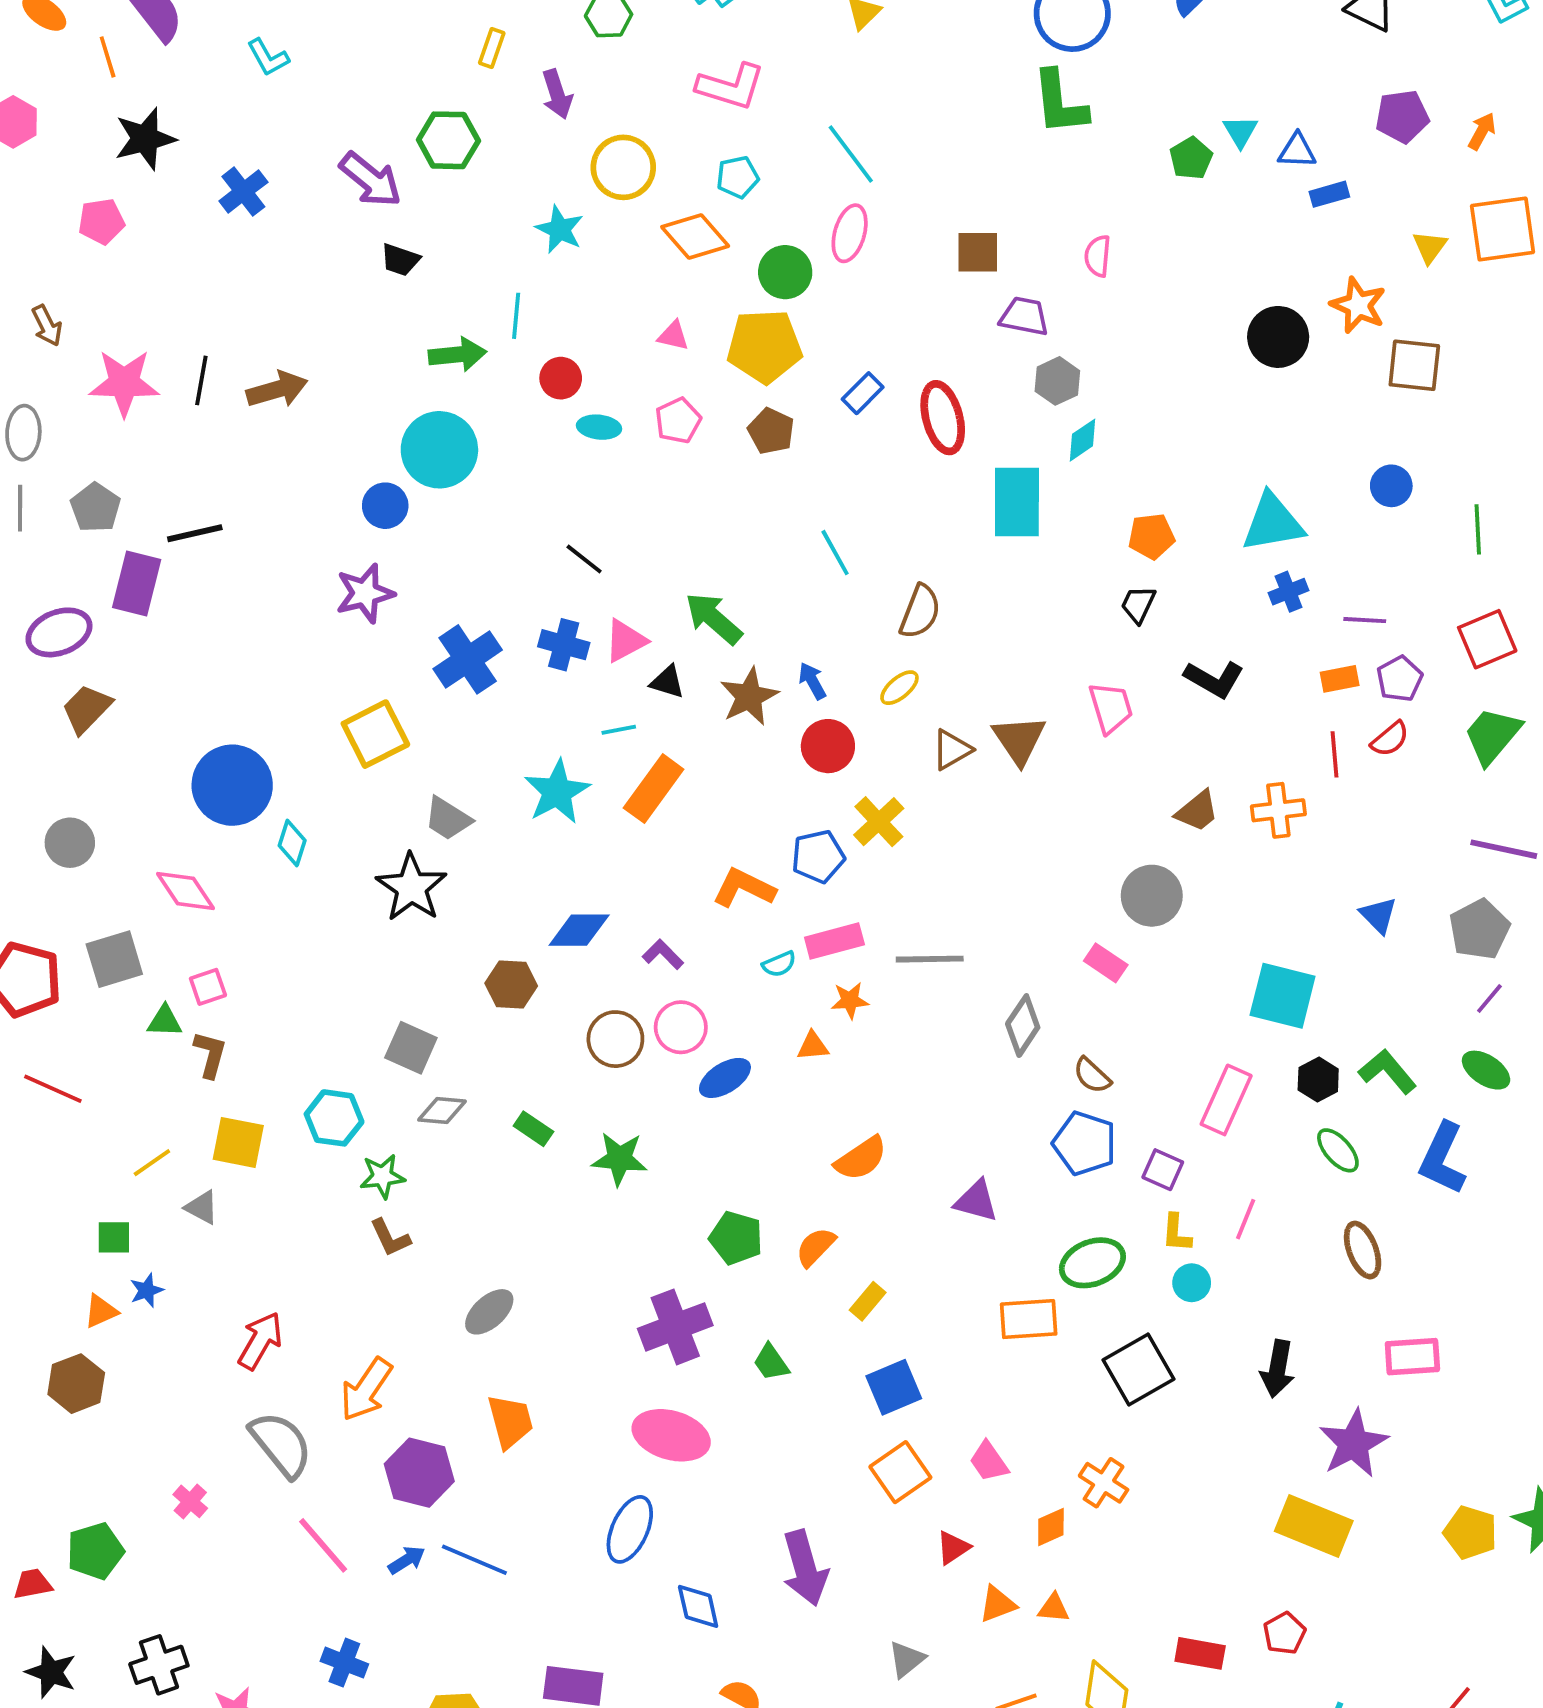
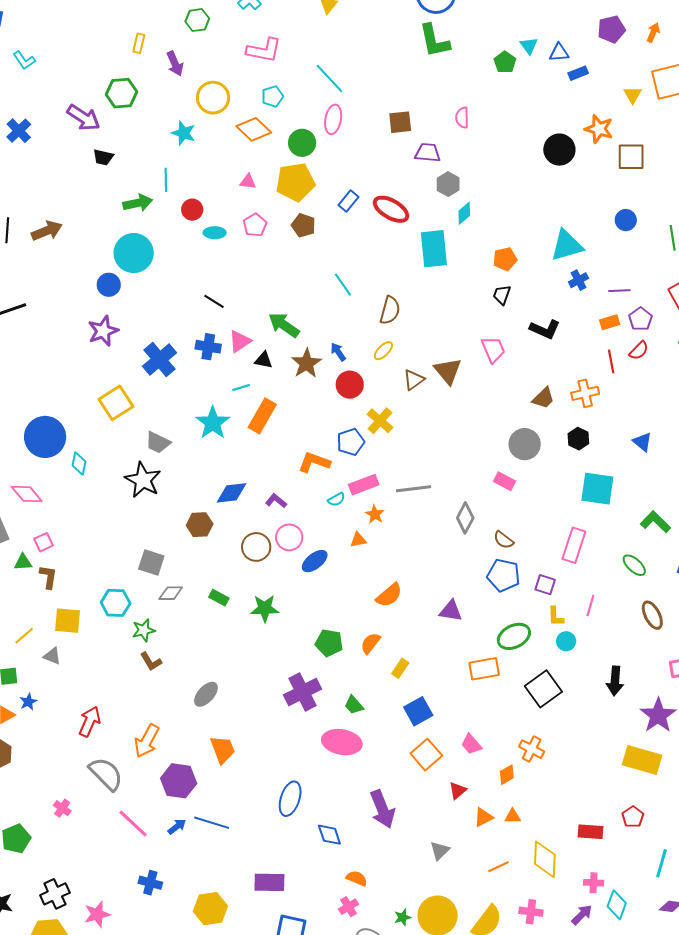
red ellipse: (943, 418) -> (391, 209), turned -39
orange star: (850, 1000) -> (375, 514), turned -30
black hexagon: (1318, 1080) -> (578, 439), moved
pink ellipse: (671, 1435) -> (342, 742), moved

